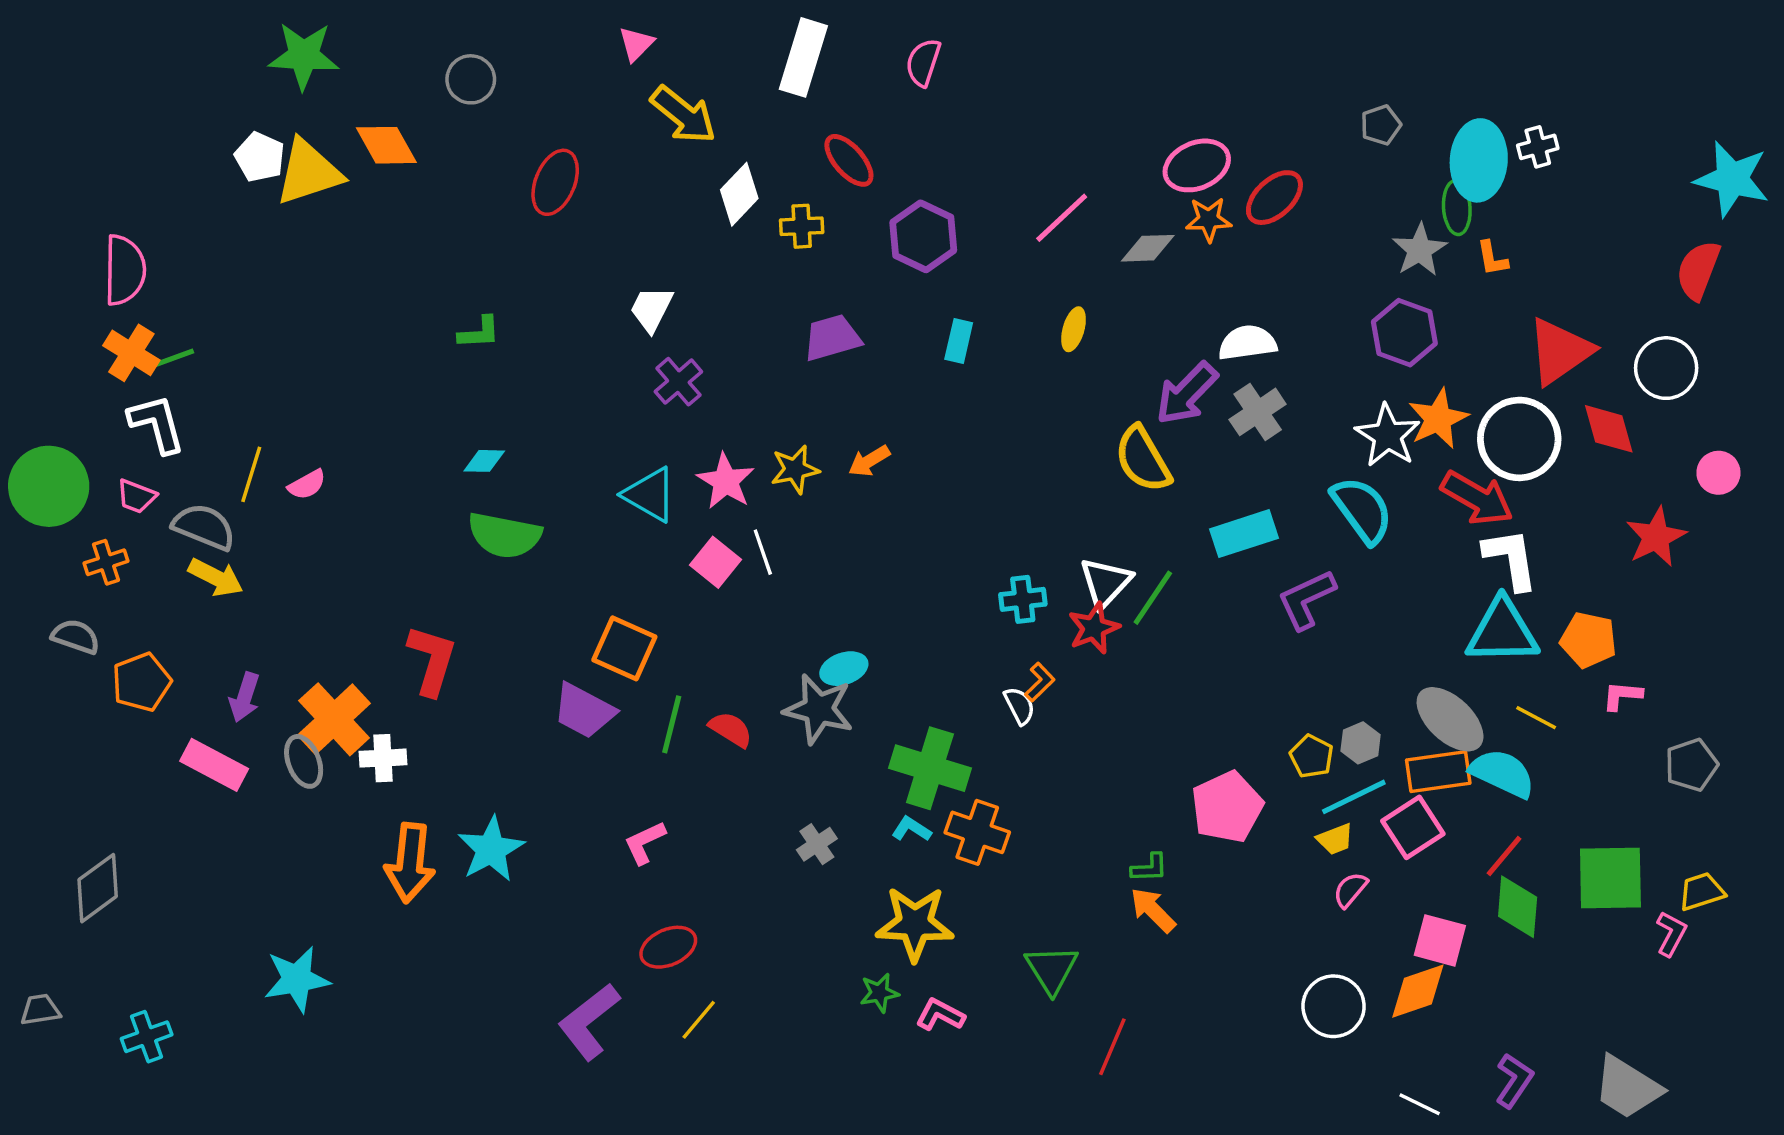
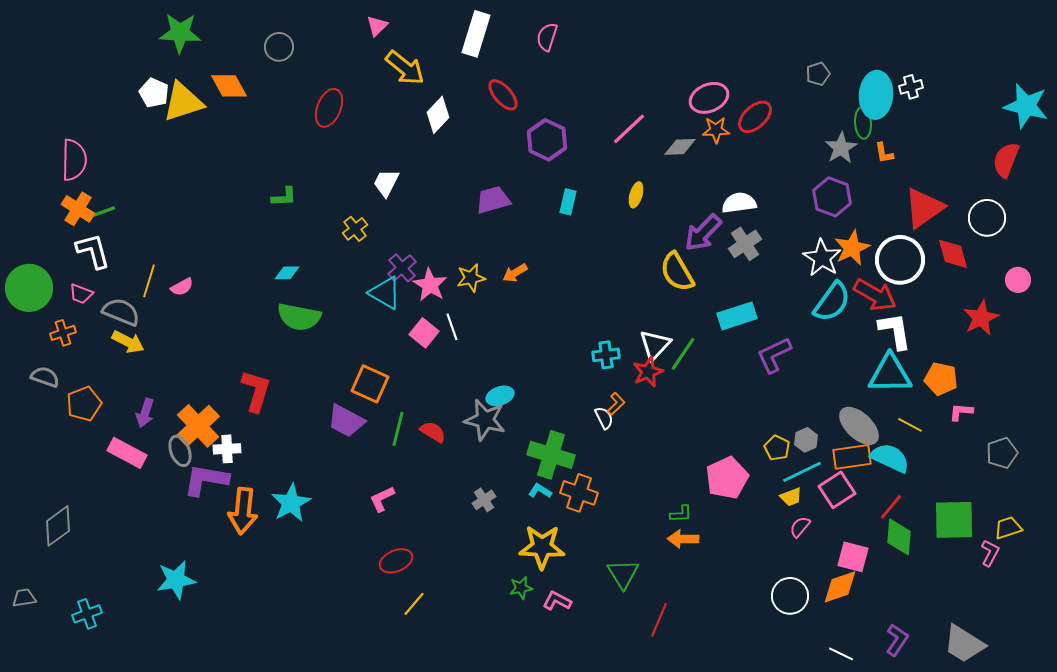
yellow cross: (802, 226) -> (355, 229), moved, turned -35
purple cross: (678, 382) -> (402, 268), moved
cyan semicircle: (1362, 510) -> (832, 302), moved, turned 72
orange arrow: (1153, 910) -> (683, 539), turned -44
purple L-shape: (589, 1021) -> (206, 480), moved, turned 48

